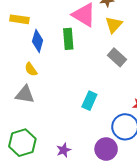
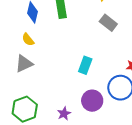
gray triangle: (25, 94) -> (24, 64), turned -30
purple circle: (106, 149) -> (92, 101), moved

